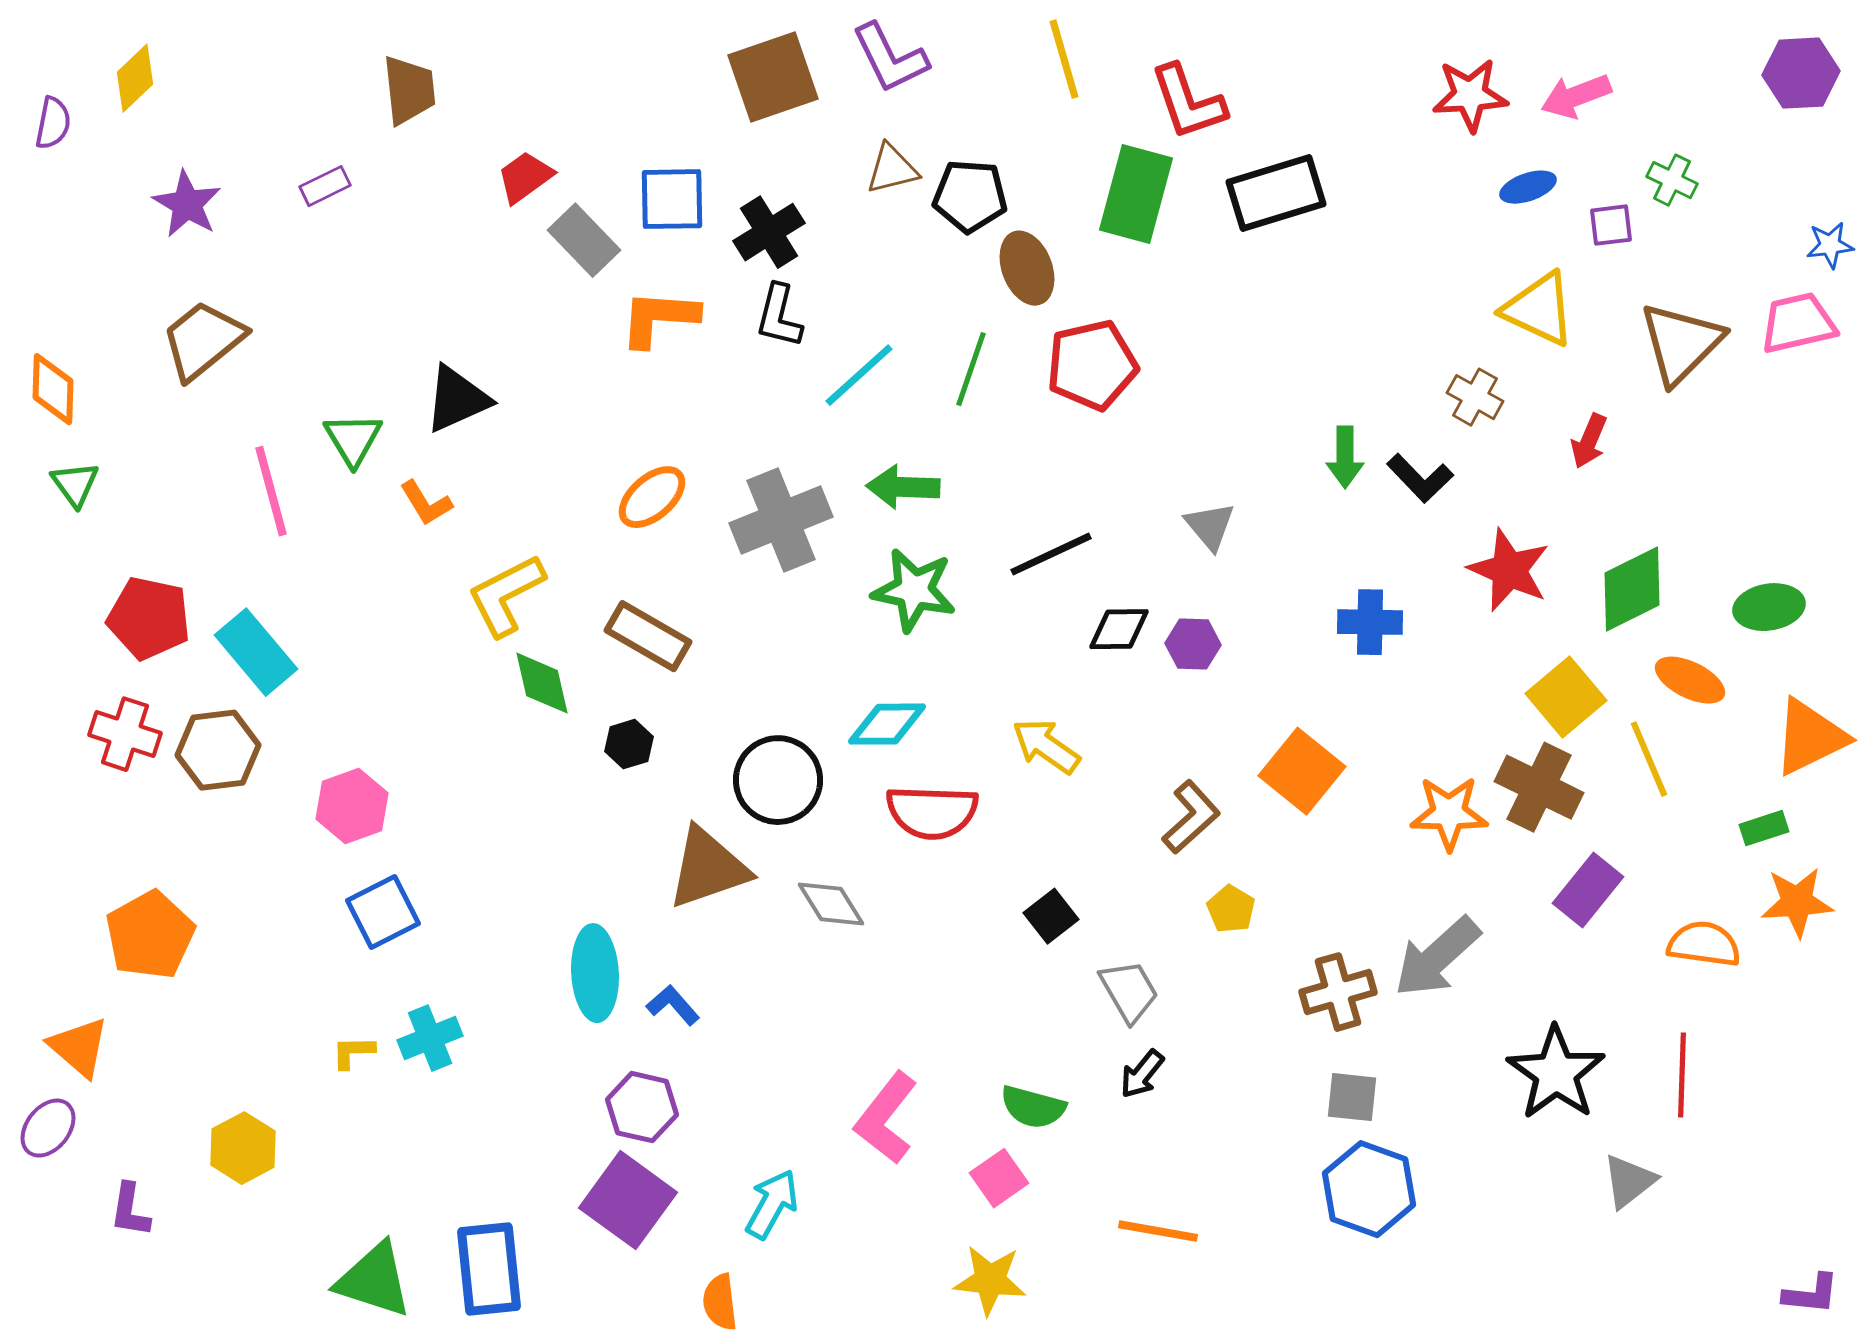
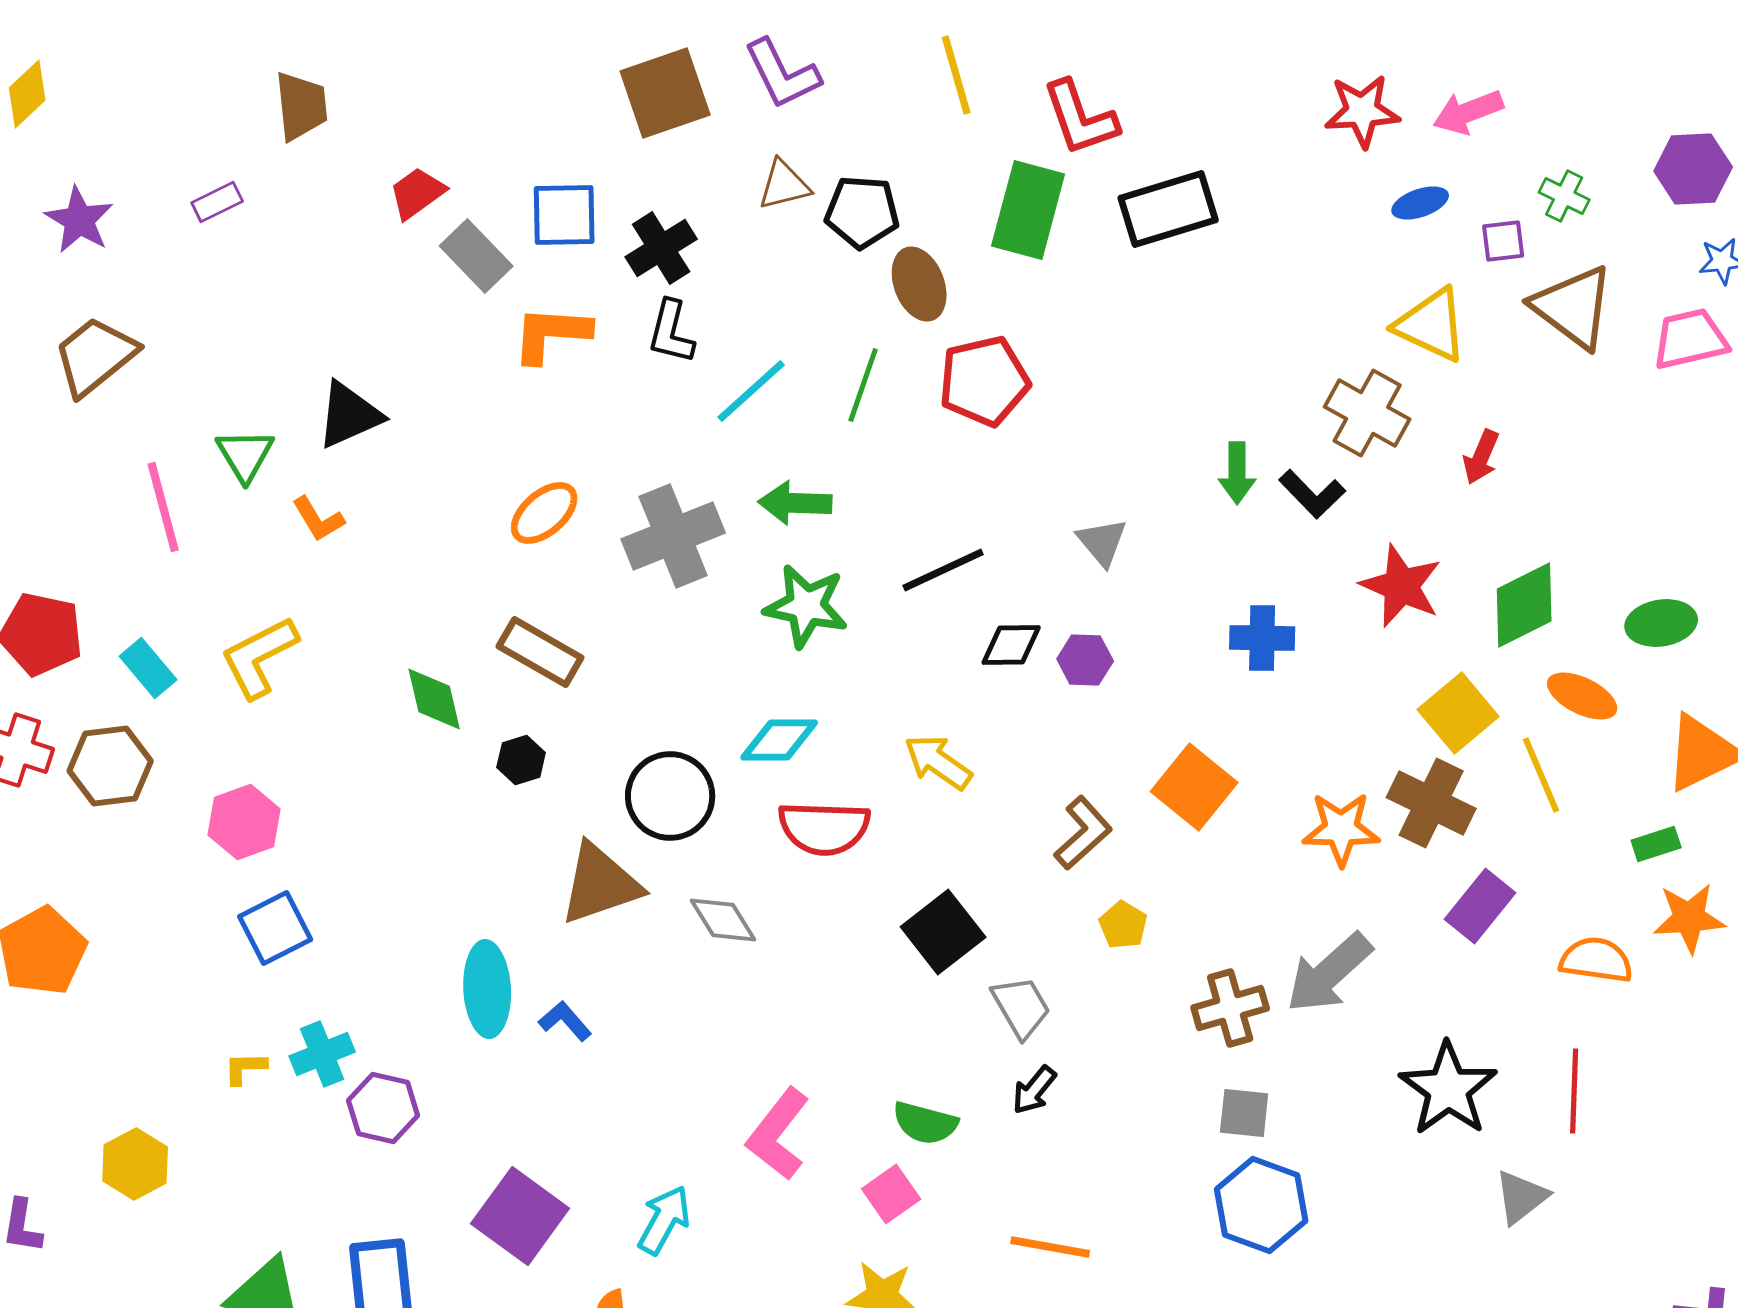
purple hexagon: (1801, 73) -> (1693, 169), moved
brown triangle: (1681, 343) -> (1573, 307), moved, turned -38
brown cross: (1475, 397) -> (1367, 413), size x1.5
yellow L-shape: (506, 595) -> (259, 657), moved
cyan rectangle: (256, 652) -> (148, 668), size x0.7
black square: (1051, 916) -> (943, 932), size x1.5
purple hexagon: (642, 1107) -> (383, 1108), moved

